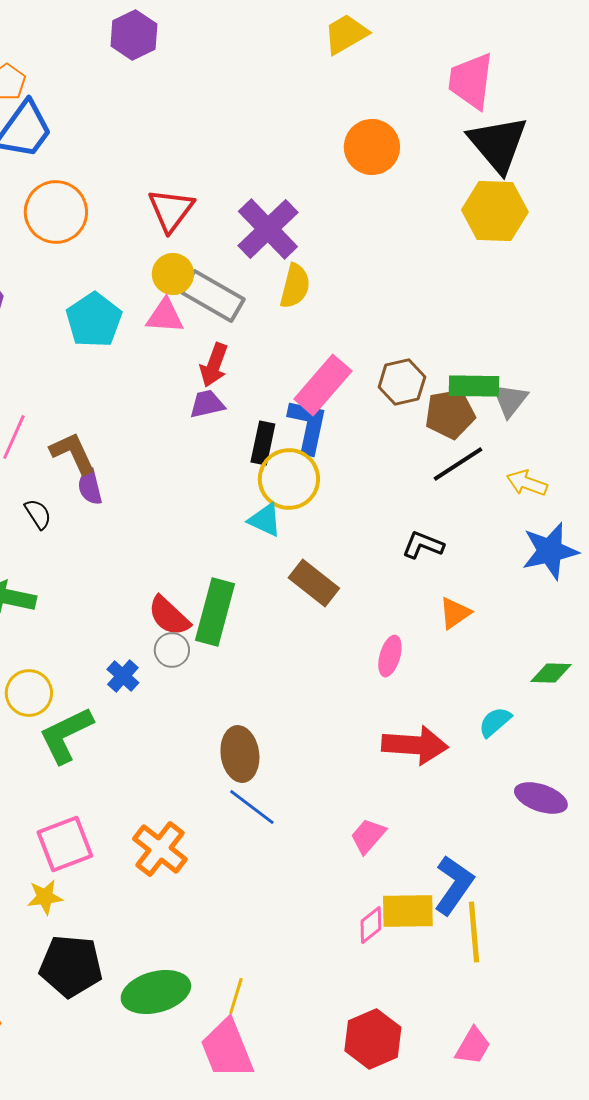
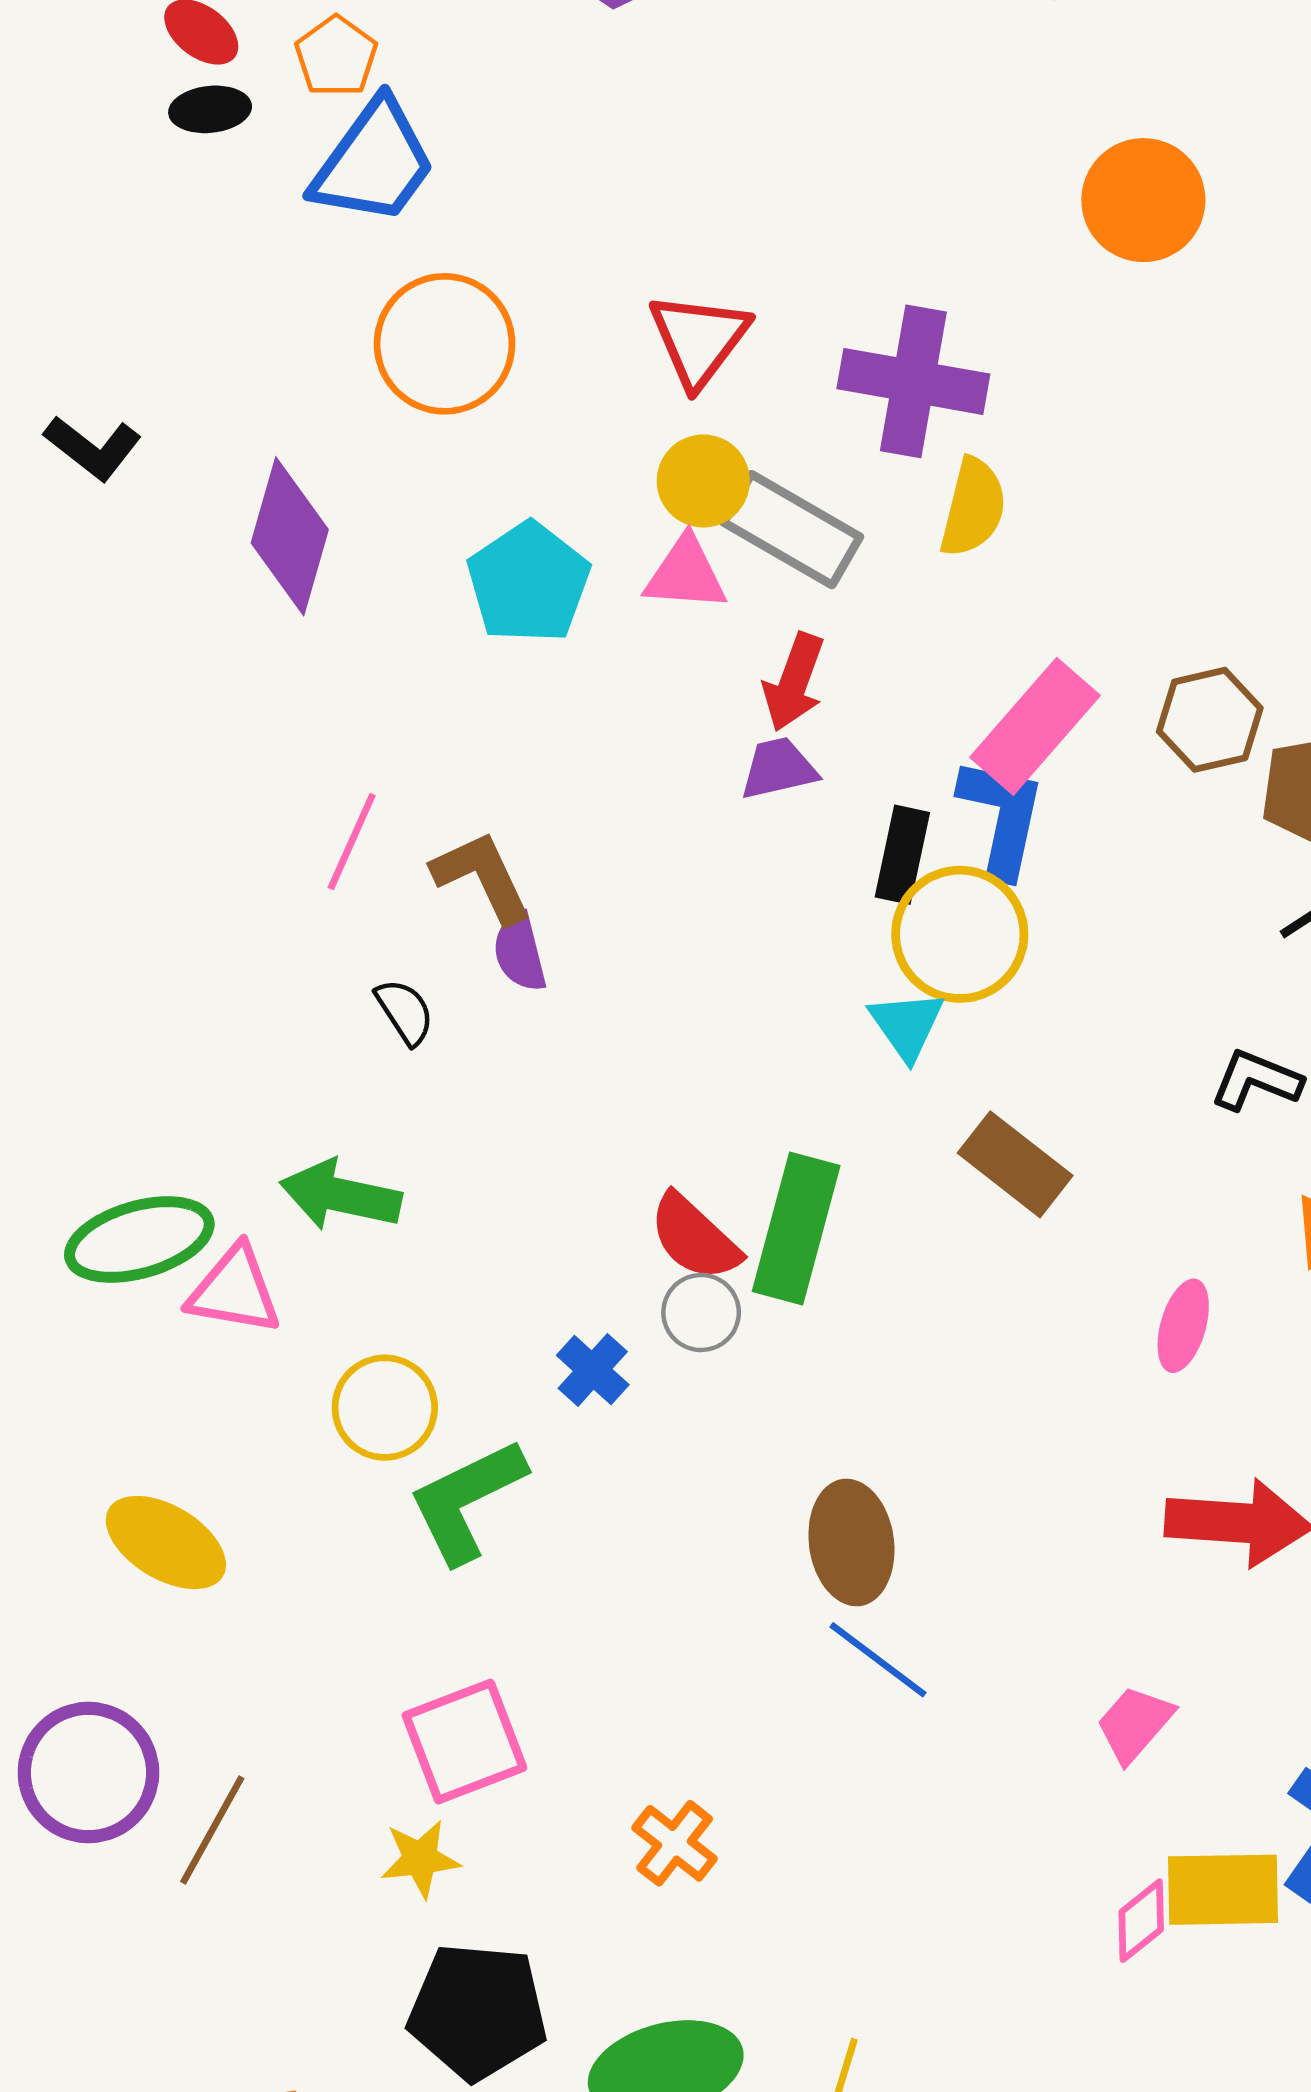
purple cross: (268, 229) -> (913, 381), turned -36
cyan triangle: (265, 520) -> (907, 1025), turned 30
orange cross: (160, 849) -> (675, 1843), moved, size x0.7

